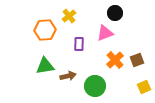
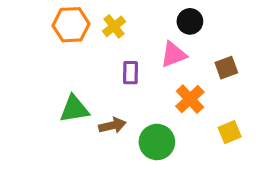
orange hexagon: (45, 30) -> (71, 25), moved
brown square: (137, 60) -> (226, 68), moved
yellow square: (144, 87) -> (230, 132), moved

